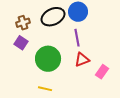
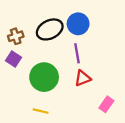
pink rectangle: (102, 72) -> (106, 104), moved

